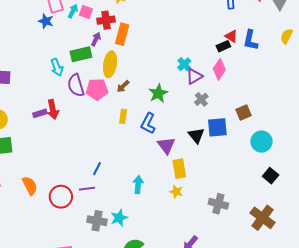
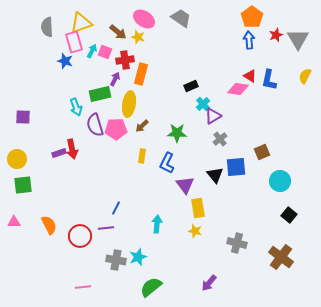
black rectangle: (223, 46) -> (191, 86), moved
pink diamond: (219, 69) -> (238, 89), moved, turned 65
green star: (158, 93) -> (177, 133), turned 30

